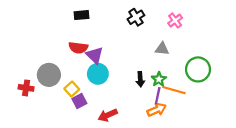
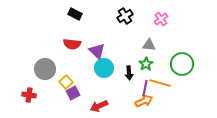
black rectangle: (82, 15) -> (75, 14), turned 32
purple triangle: (95, 55) -> (97, 51), moved
cyan circle: (98, 74) -> (104, 68), moved
green star: (159, 79) -> (146, 64), moved
red cross: (26, 88) -> (29, 95), moved

